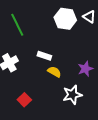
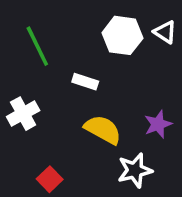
white rectangle: (44, 56) -> (85, 82), moved
yellow semicircle: (54, 72) -> (103, 130), size x1.5

